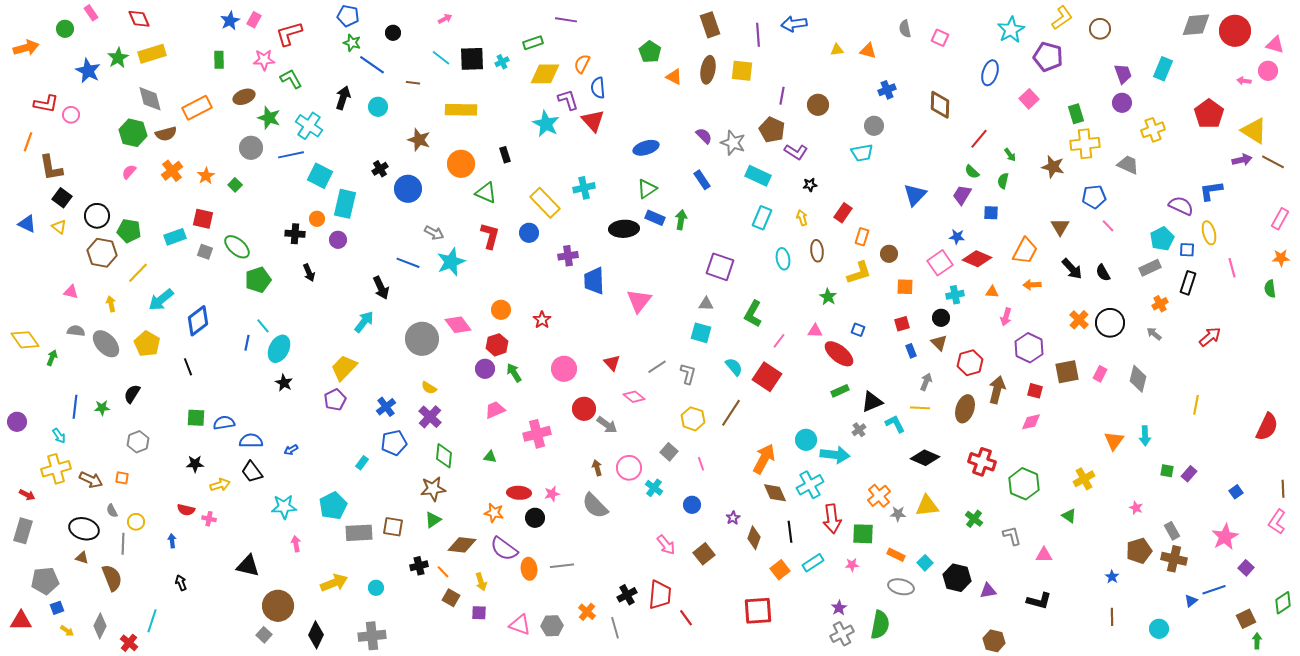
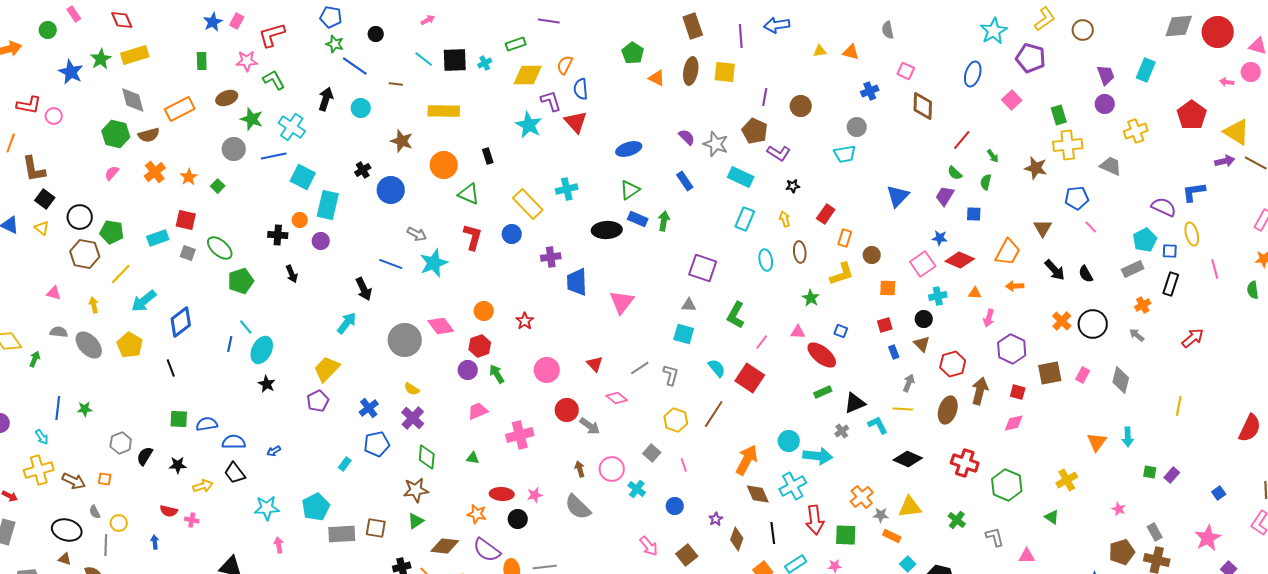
pink square: (940, 38) -> (906, 71), moved
black semicircle: (132, 394) -> (145, 456), moved
orange rectangle: (896, 555) -> (892, 536), moved

